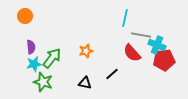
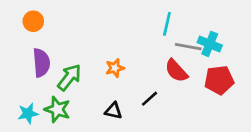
cyan cross: (157, 45) -> (210, 44), moved
purple semicircle: (31, 47) -> (41, 63), size x1.5
cyan star: (34, 64) -> (28, 113), moved

